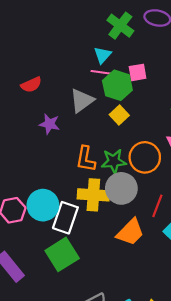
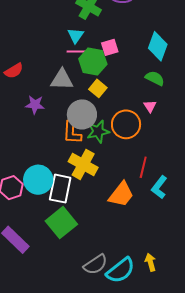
gray triangle: (82, 101) -> (62, 80), turned 45
gray circle: (121, 188) -> (82, 114), moved
yellow cross: (93, 195) -> (83, 164), turned 32

